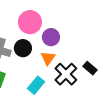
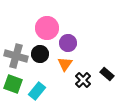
black cross: (66, 74) -> (83, 80), size x0.7
cyan rectangle: (36, 85) -> (37, 91), moved

